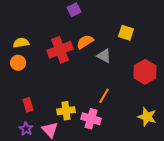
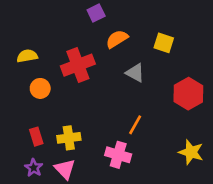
orange semicircle: (85, 42) -> (117, 39), moved
orange circle: (18, 63) -> (40, 88), moved
yellow cross: (66, 111) -> (69, 138), moved

